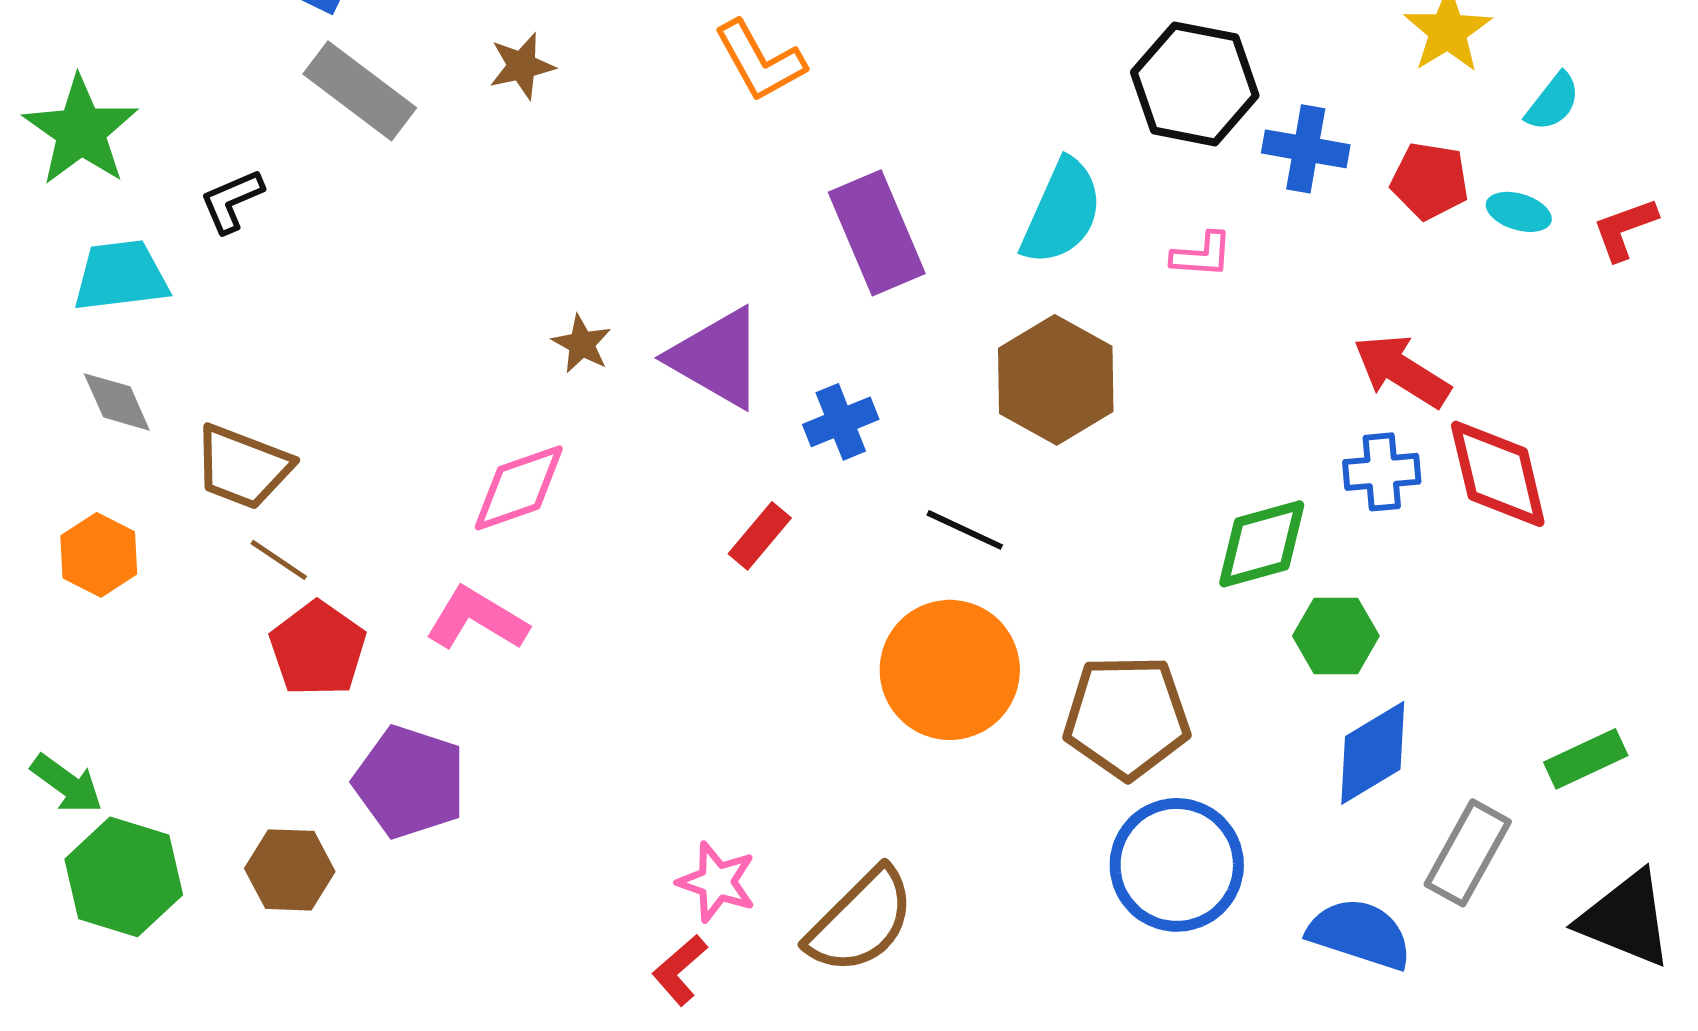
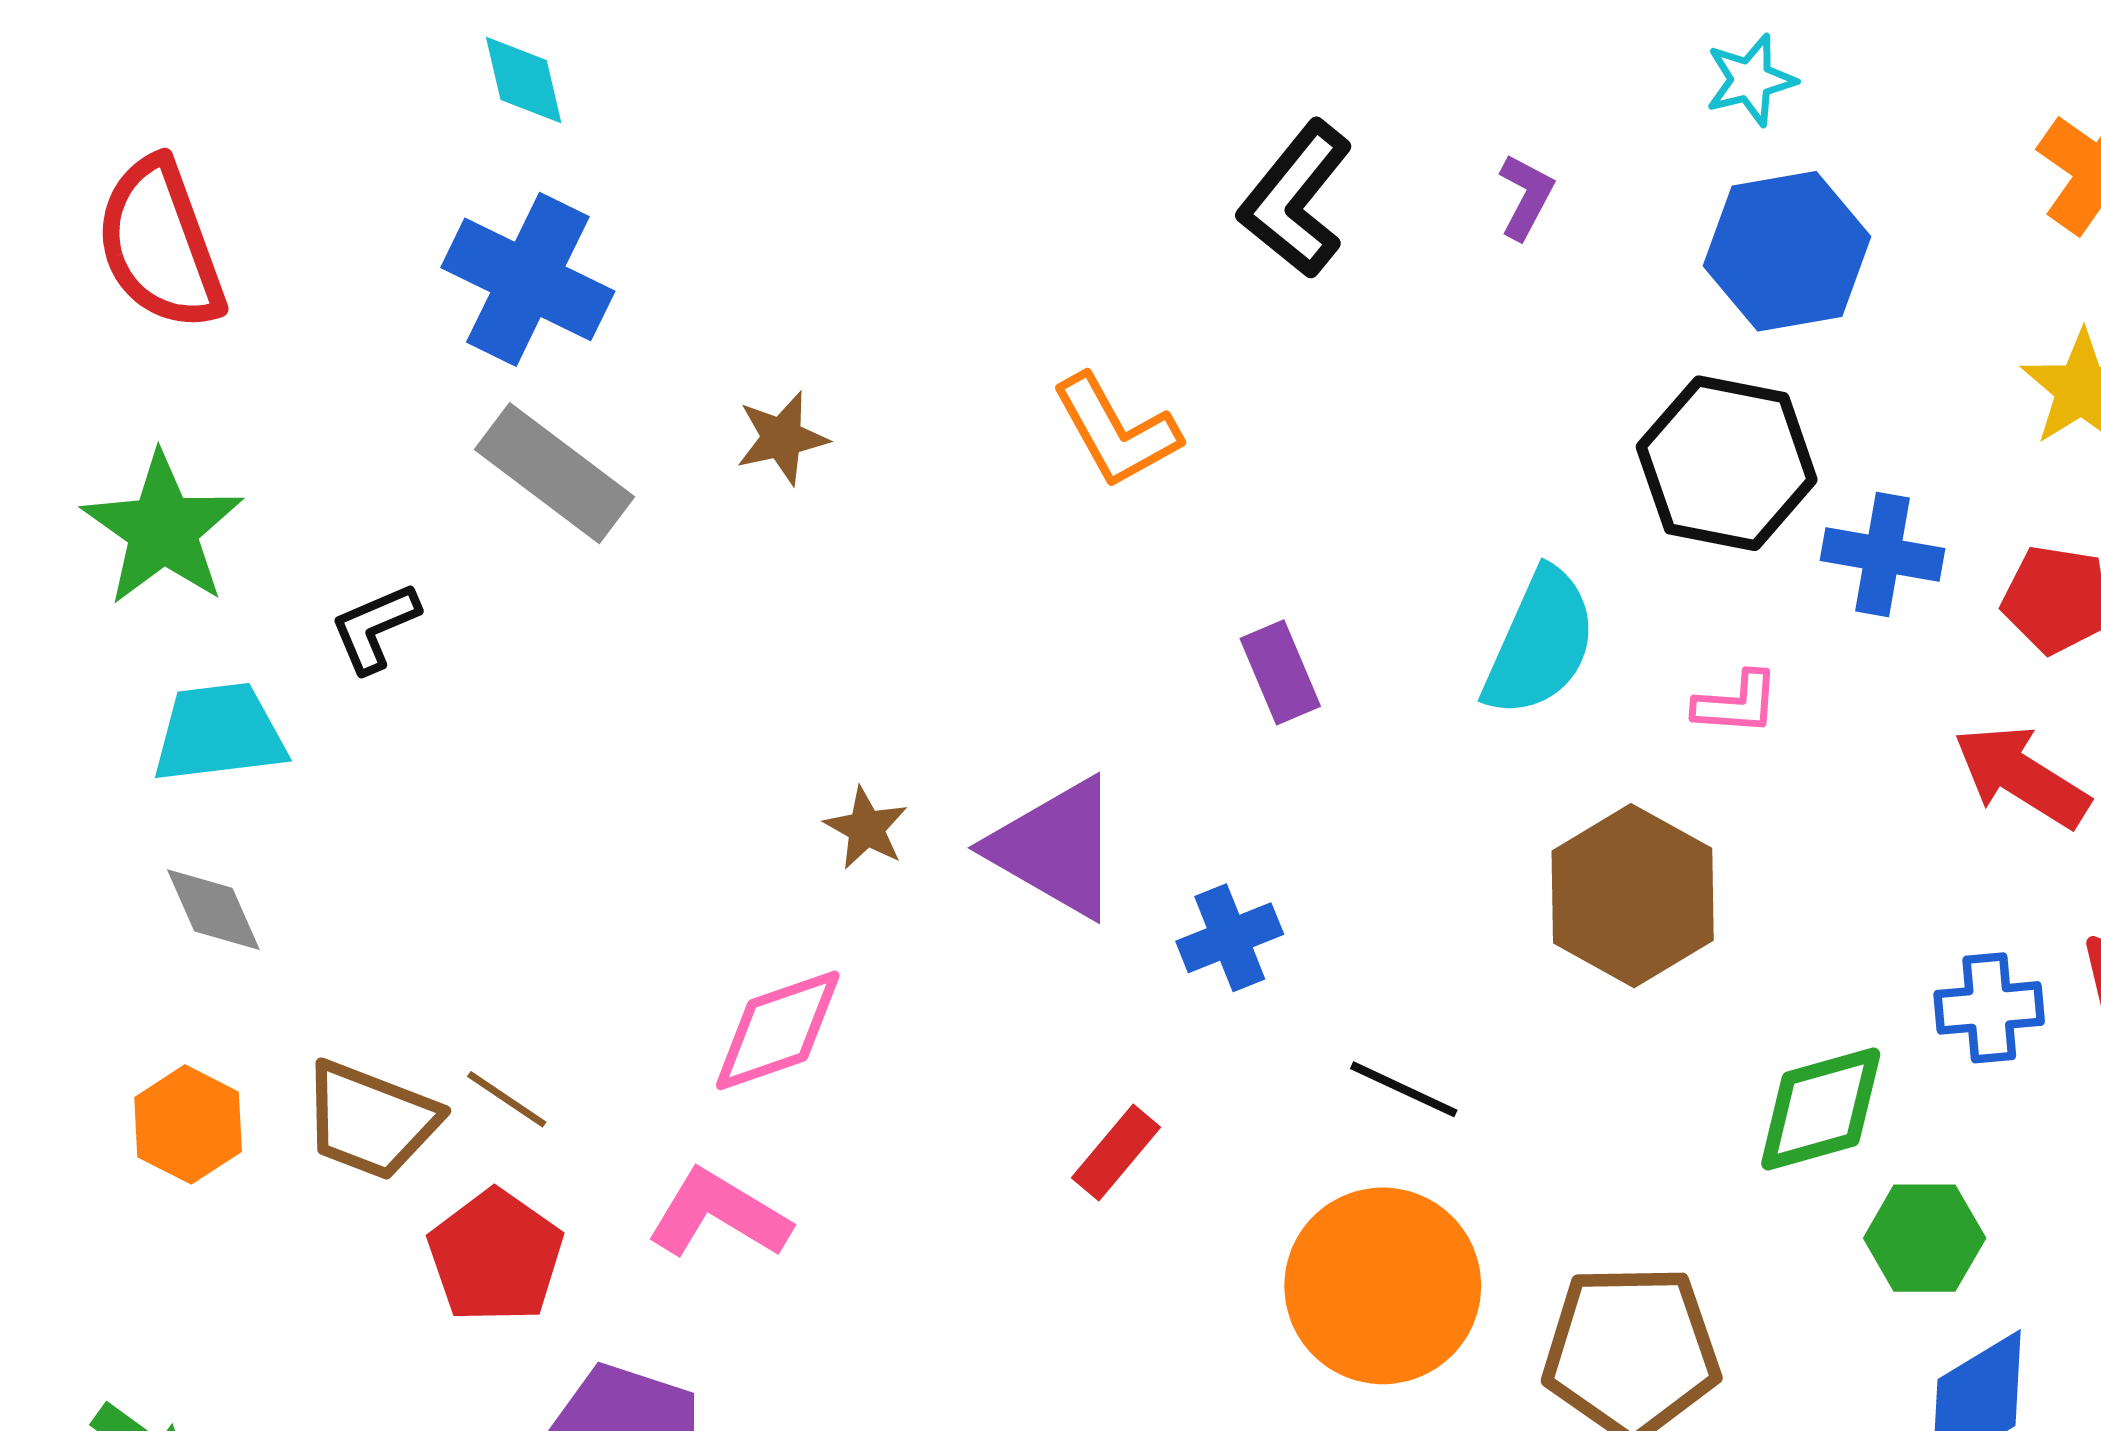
purple rectangle: (877, 233) -> (1280, 672), size x0.6
red arrow: (1402, 371) -> (2021, 776), moved
brown hexagon: (1056, 380) -> (1633, 896), moved
brown trapezoid: (243, 467) -> (371, 1120), moved
red rectangle: (760, 536) -> (1116, 1153), moved
brown line: (279, 560) -> (507, 1099), moved

